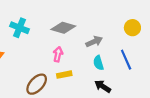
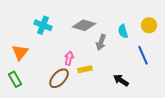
gray arrow: (94, 42) -> (101, 42), moved, turned 133
pink arrow: (58, 54) -> (69, 58), moved
cyan semicircle: (98, 63) -> (123, 31), moved

